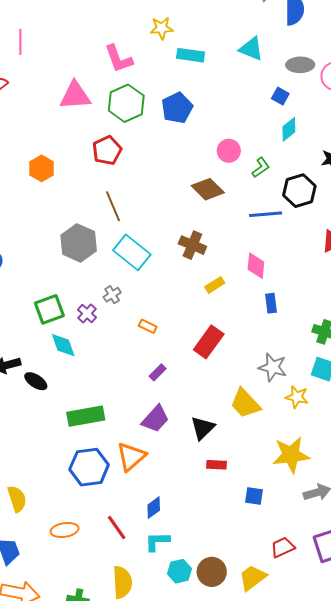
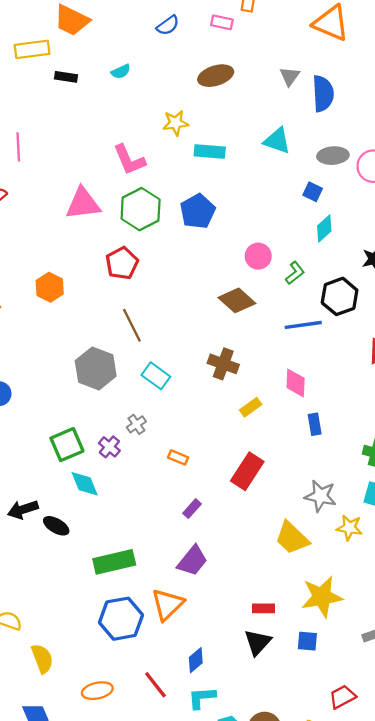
cyan rectangle: (132, 252) -> (156, 376), size x0.7
black triangle: (203, 428) -> (258, 642), moved
yellow star: (291, 455) -> (322, 597), moved

